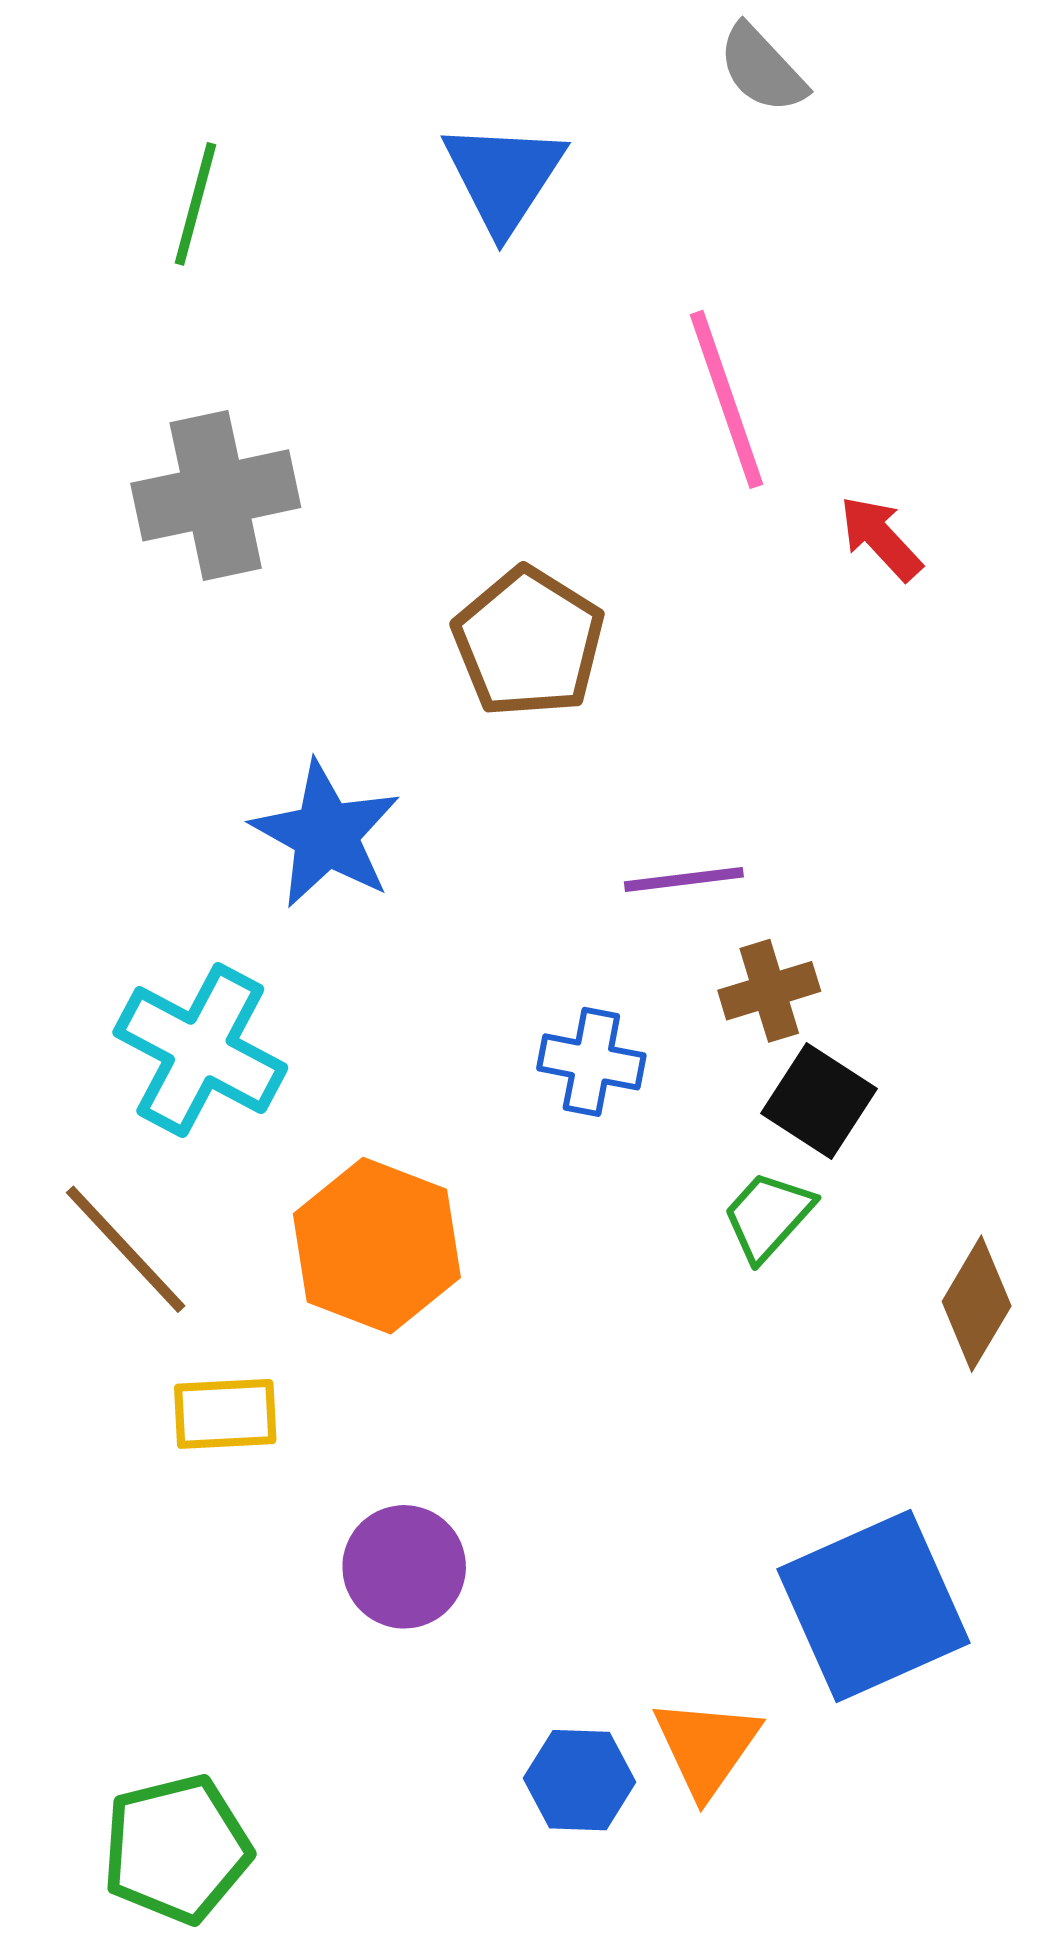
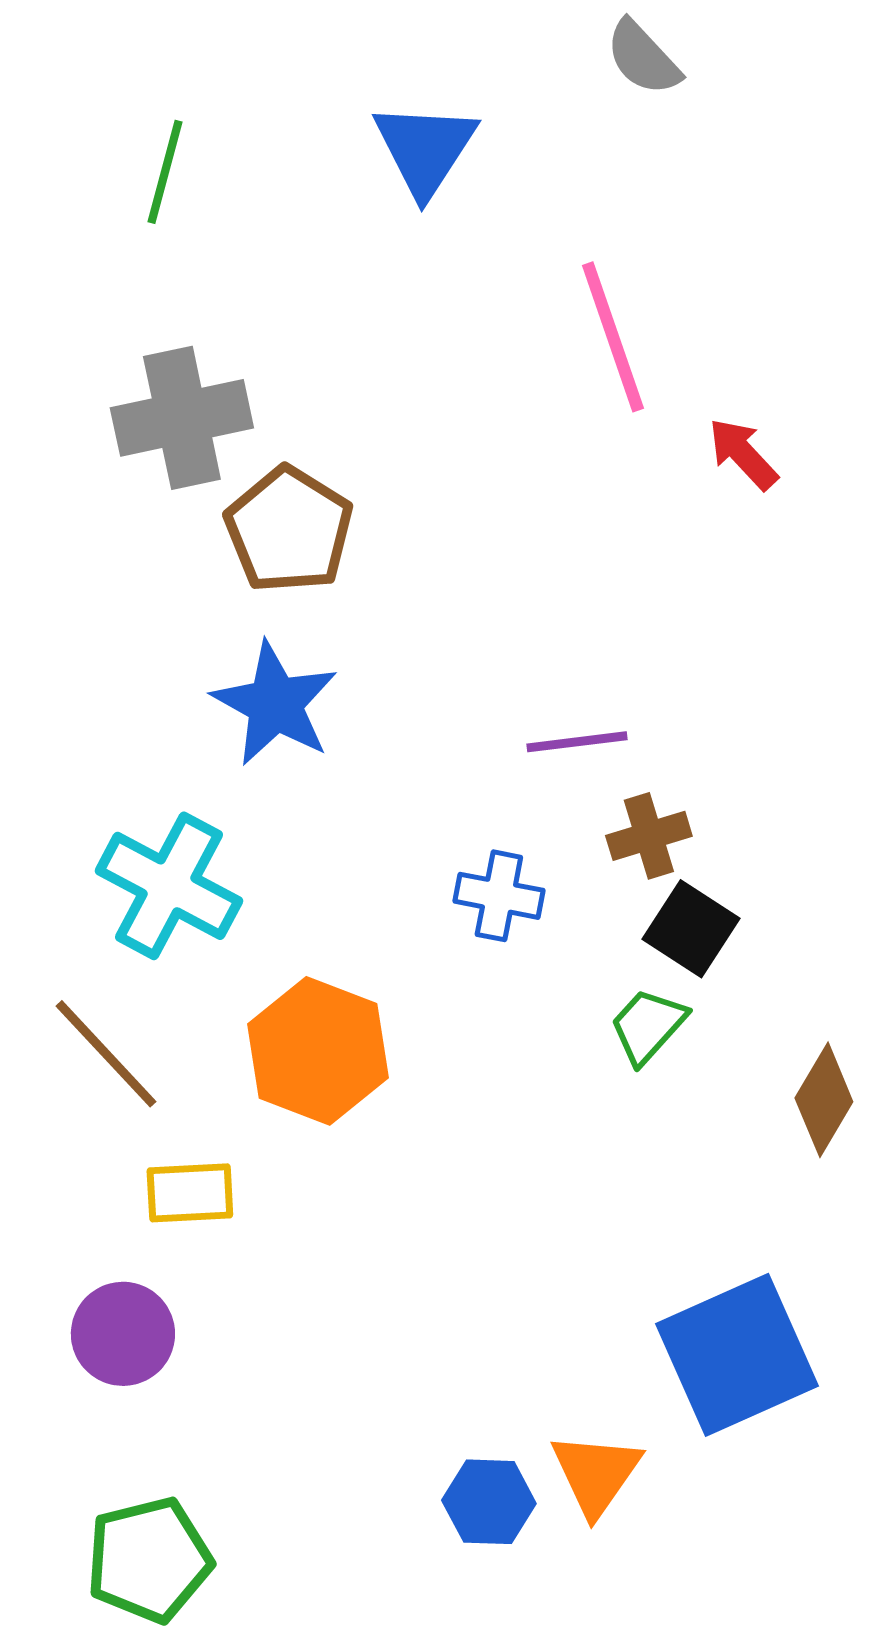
brown pentagon: (529, 642) -> (289, 530), moved
purple circle: (404, 1567) -> (123, 1334), moved

